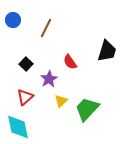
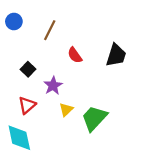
red semicircle: (70, 62) -> (75, 55), moved

